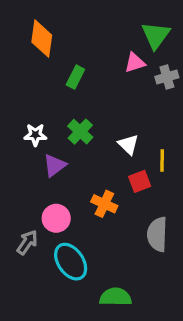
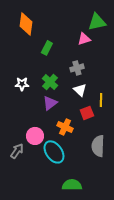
green triangle: (156, 35) -> (97, 22), turned 42
gray cross: (167, 77) -> (77, 68), moved
purple triangle: (55, 165) -> (50, 103), moved
cyan ellipse: (71, 262) -> (54, 152), moved

